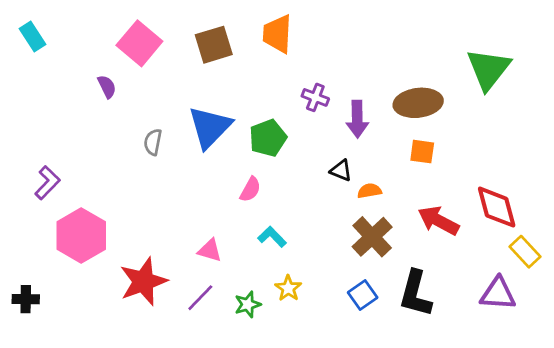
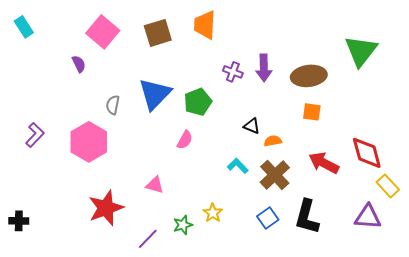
purple arrow: (357, 119) -> (264, 68), moved
pink hexagon: (81, 235) -> (89, 142), moved
cyan L-shape: (272, 237) -> (238, 166), moved
purple line: (200, 298) -> (148, 239), moved

